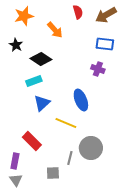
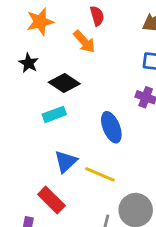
red semicircle: (78, 12) -> (97, 16), moved
blue ellipse: (81, 100) -> (111, 127), moved
blue triangle: (42, 103) -> (66, 162), moved

